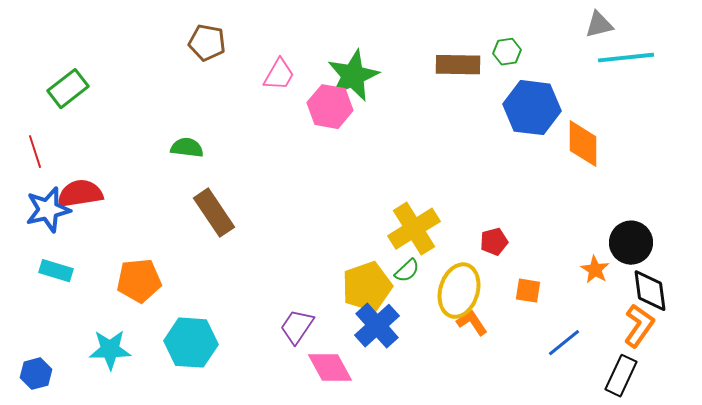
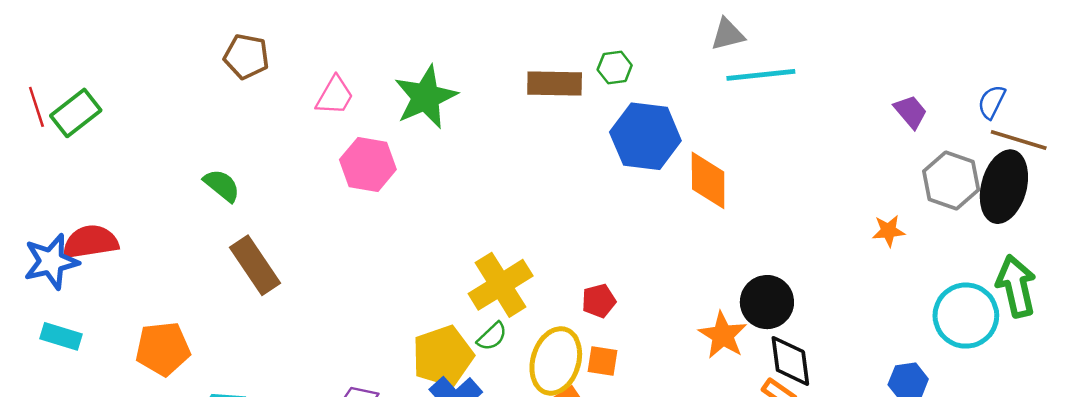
pink hexagon: (330, 107) -> (368, 165), moved
green semicircle: (187, 148) -> (222, 185), turned 32
red line: (35, 152) -> (36, 107), moved
orange star: (595, 270) -> (723, 335), size x1.4
orange square: (528, 291) -> (602, 361), moved

